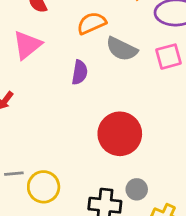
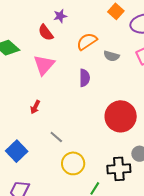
gray semicircle: (122, 49) -> (111, 56), size x0.7
gray line: (14, 174) -> (56, 137), moved, turned 56

